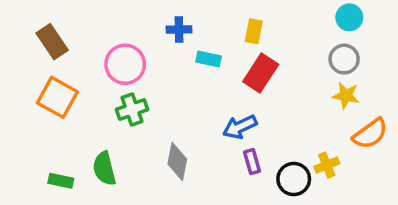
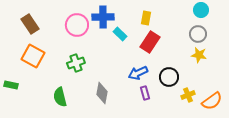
blue cross: (179, 30) -> (103, 17), size x1.5
cyan rectangle: (209, 59) -> (120, 34), turned 32
pink circle: (125, 64) -> (77, 25), moved
orange semicircle: (370, 134) -> (212, 101), moved
black circle: (294, 179) -> (169, 77), moved
green rectangle: (61, 181) -> (11, 85), moved

